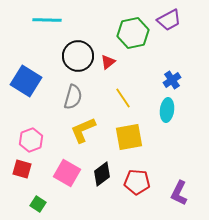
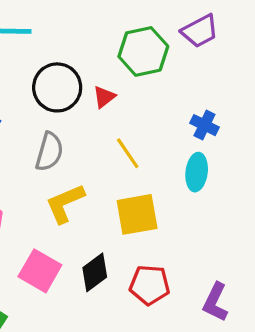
blue cross: (172, 80) -> (204, 125), turned -30

